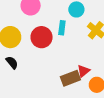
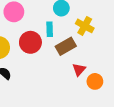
brown rectangle: (70, 78) -> (66, 46), moved

